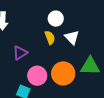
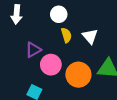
white circle: (56, 19) -> (59, 14), moved
pink circle: (37, 76) -> (51, 65), moved

